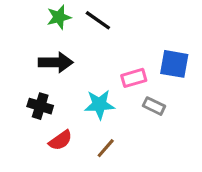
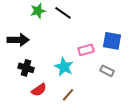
black arrow: (56, 62) -> (18, 40), moved
cyan star: (99, 104) -> (64, 67), turned 30
gray rectangle: (154, 106) -> (107, 71), moved

